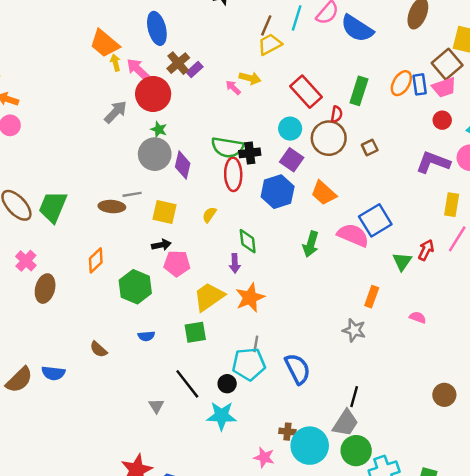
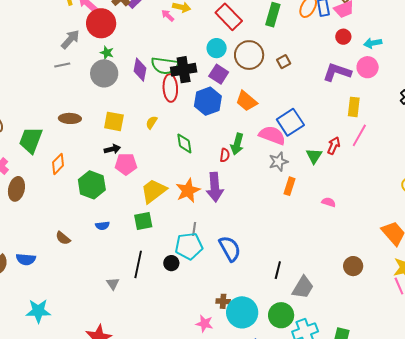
red semicircle: (337, 114) -> (225, 155), moved
black cross: (250, 153) -> (184, 70), size x1.4
purple diamond: (183, 165) -> (140, 70), moved
gray line: (132, 194) -> (62, 65), moved
green trapezoid: (53, 207) -> (31, 140), moved
purple arrow: (235, 263) -> (215, 187), moved, size x1.8
gray star: (354, 330) -> (278, 162), moved, turned -30
black line: (187, 384) -> (138, 264), turned 52
cyan star: (221, 416) -> (38, 311), moved
gray trapezoid: (345, 423) -> (303, 287), moved

